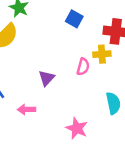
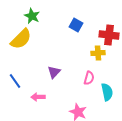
pink semicircle: (83, 67) -> (89, 78), moved

